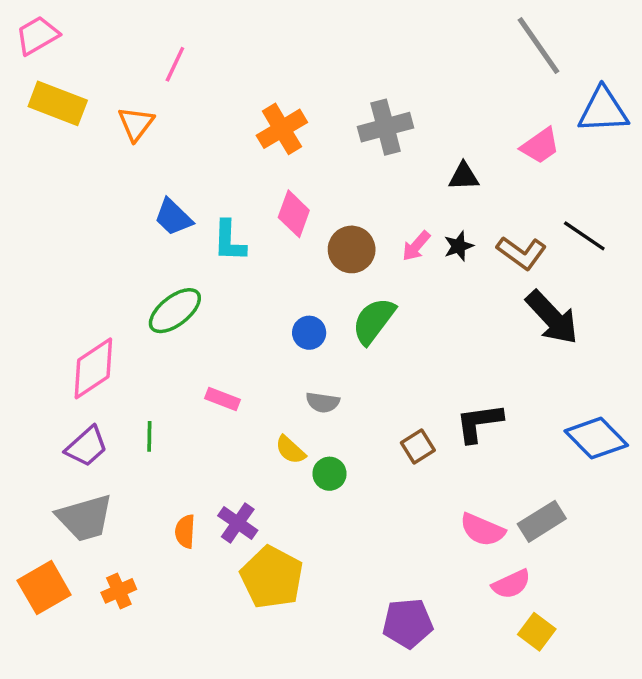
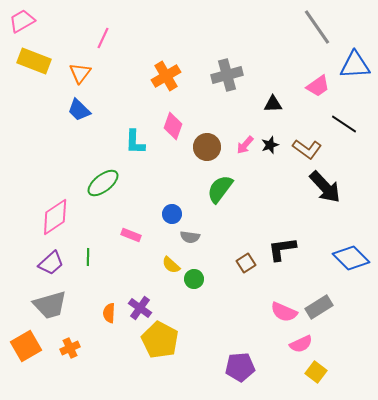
blue trapezoid: (173, 217) -> (79, 110), moved
black line: (584, 236) -> (344, 124), moved
blue circle: (309, 333) -> (172, 214), moved

